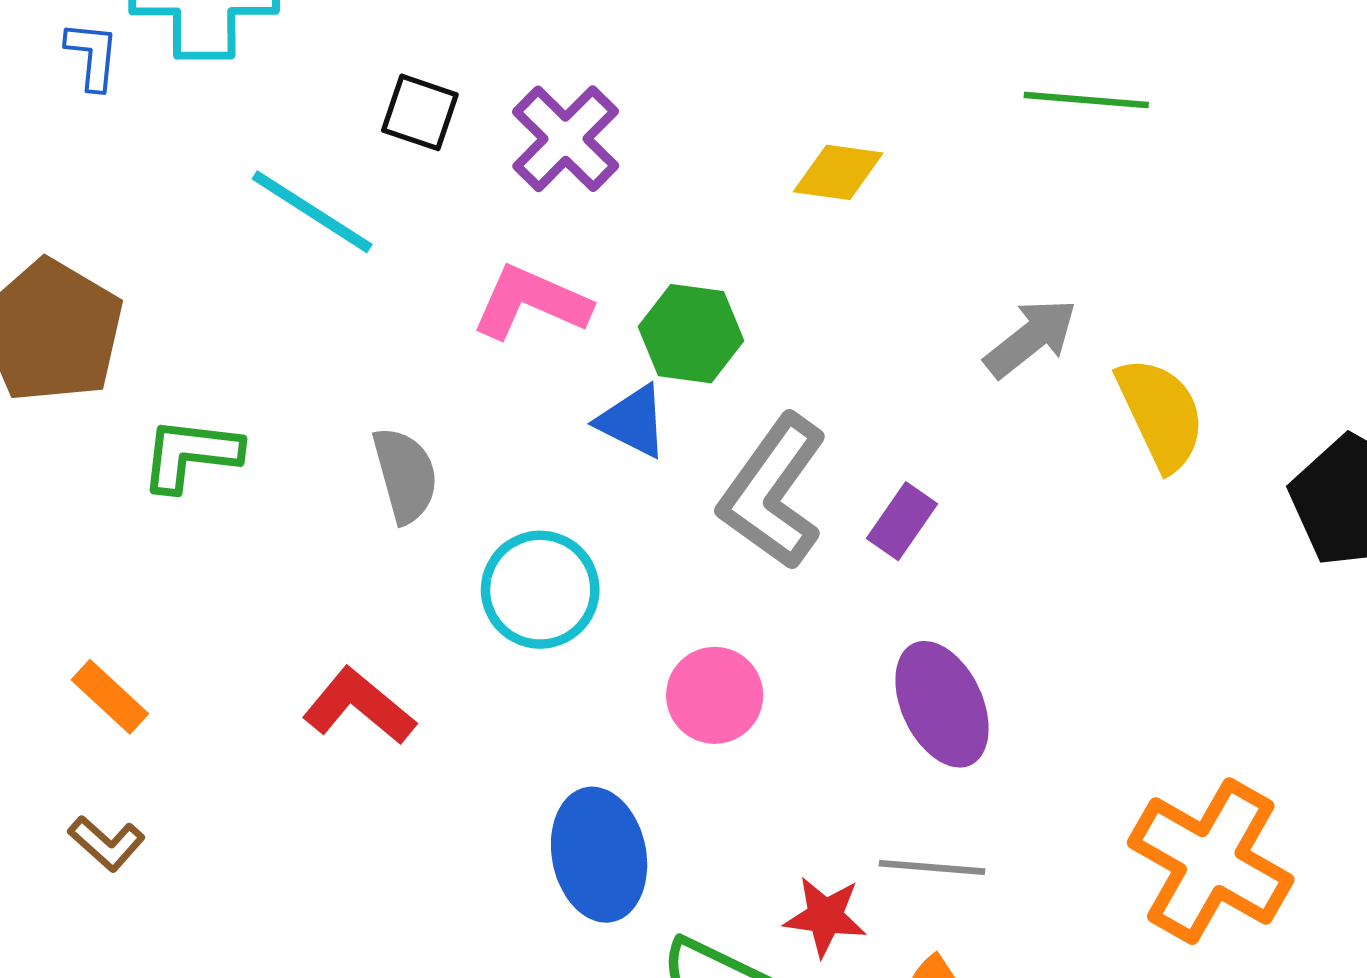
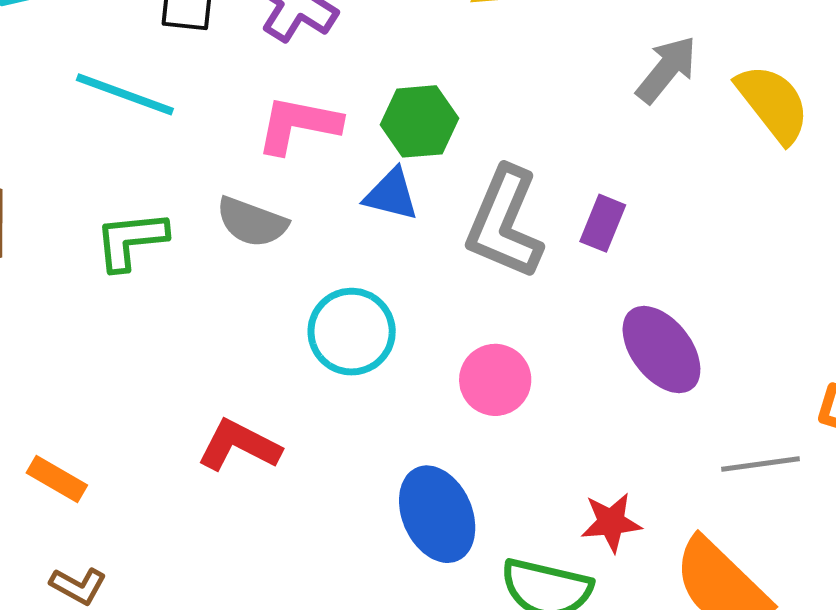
green L-shape: (191, 454) -> (131, 240), moved
gray semicircle: (405, 475) -> (252, 222), moved, turned 138
gray line: (932, 867) -> (761, 464), moved

